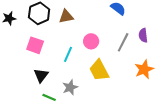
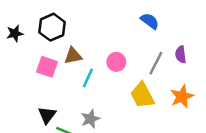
brown triangle: (66, 16) -> (73, 56), moved
yellow trapezoid: (99, 70) -> (142, 95), moved
black triangle: (41, 75) -> (47, 115), moved

